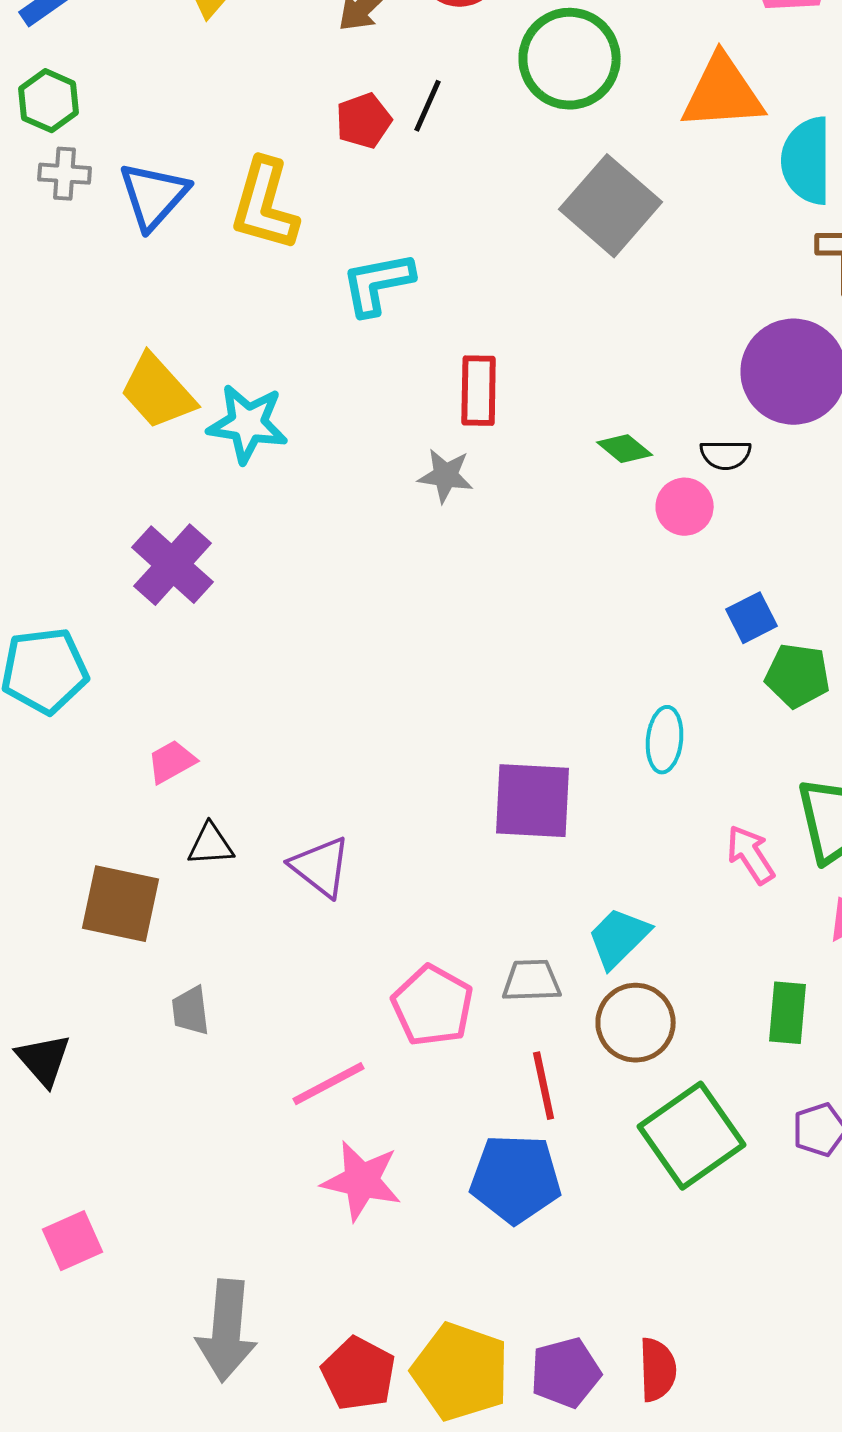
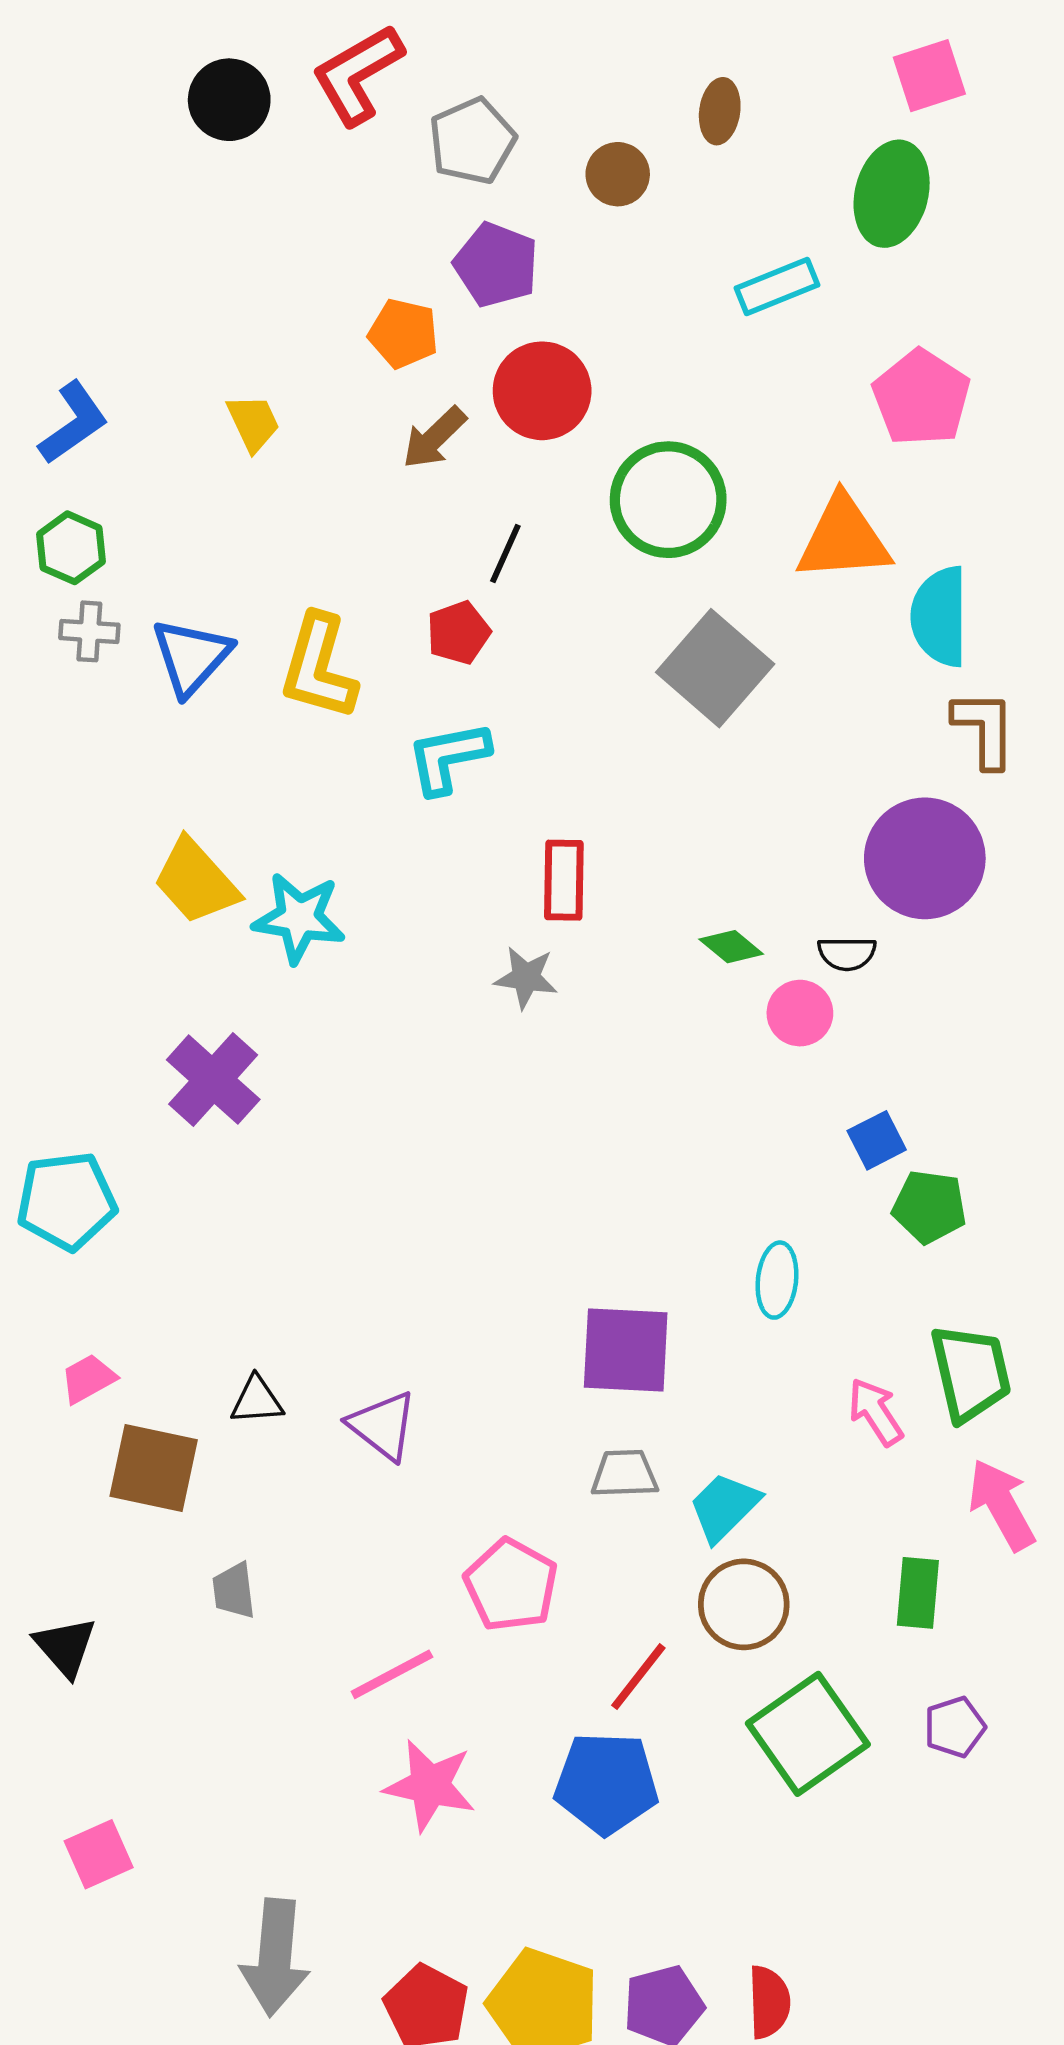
red pentagon: (364, 121) -> (458, 633), moved
pink trapezoid: (172, 762) -> (88, 1379), moved
gray trapezoid: (532, 981) -> (625, 1474), moved
red line: (544, 1086) -> (638, 1677), turned 50

